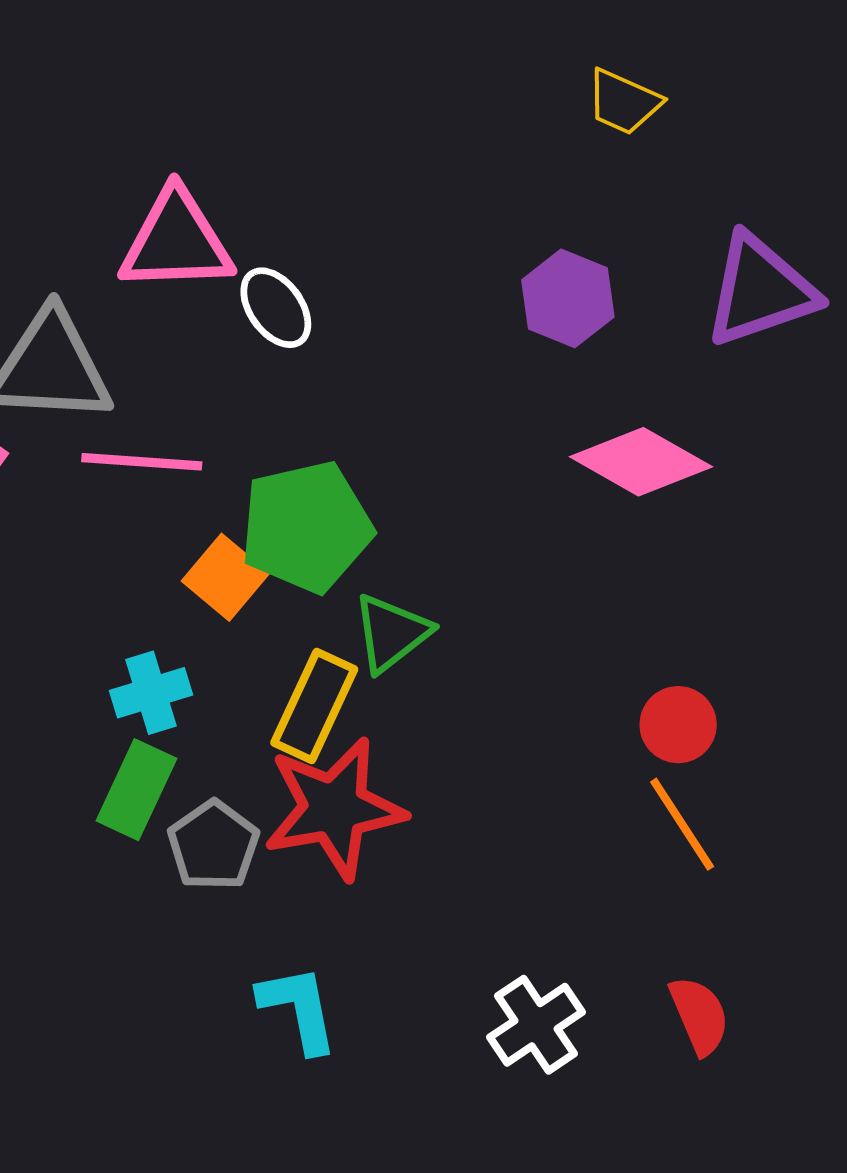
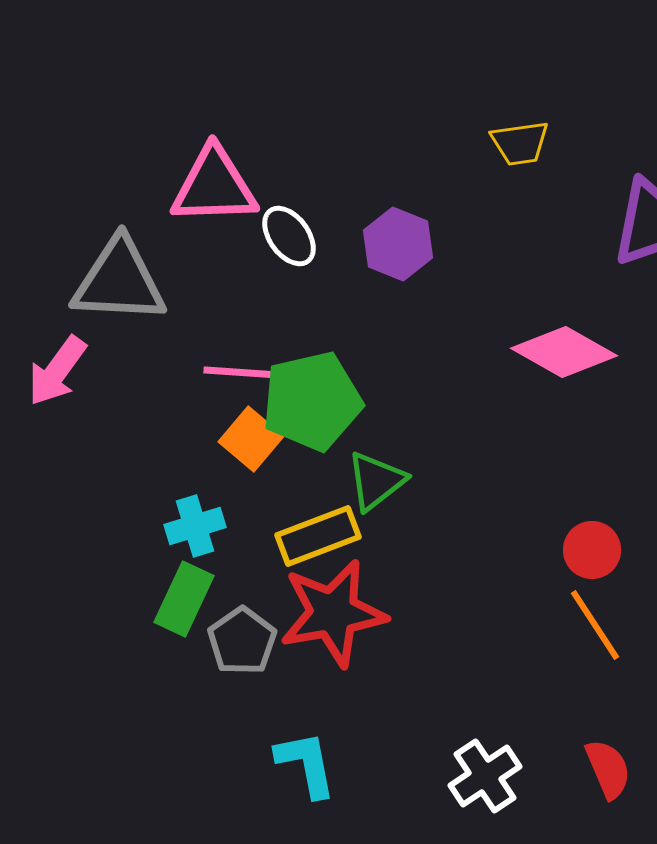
yellow trapezoid: (624, 102) -> (520, 143), moved, turned -32
purple hexagon: (568, 298) -> (398, 244), moved
pink line: (142, 462) -> (249, 373), moved
yellow rectangle: (314, 706) -> (318, 536), turned 44

